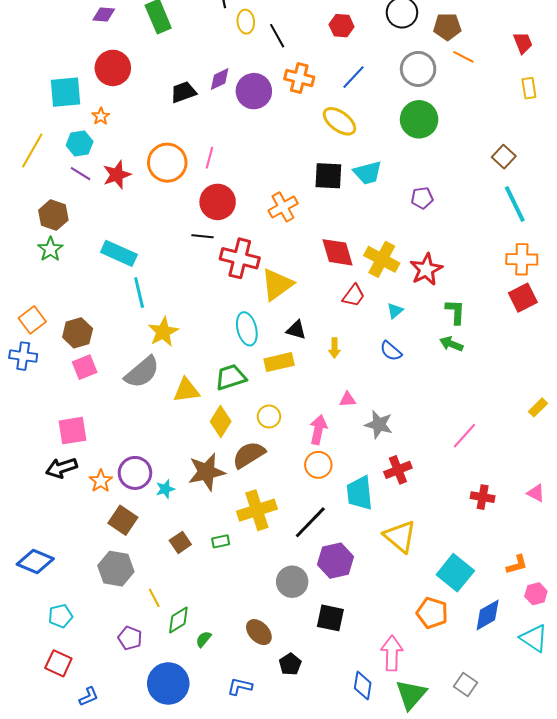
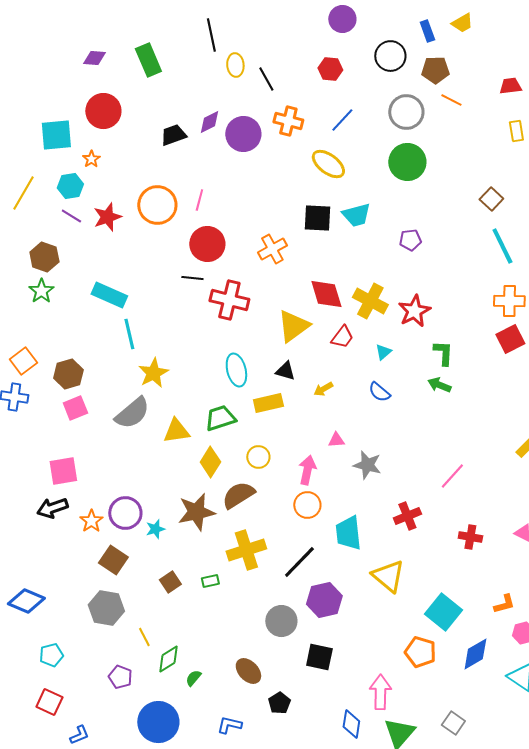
red trapezoid: (523, 43) -> (510, 86), turned -75
yellow triangle: (277, 285) -> (293, 326), moved
yellow arrow: (334, 348) -> (323, 389), turned 60
red cross: (398, 470) -> (407, 516), moved

